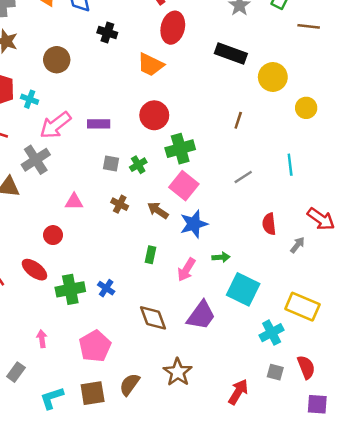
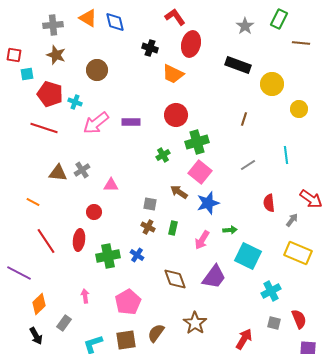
black cross: (107, 33) -> (150, 48), moved
gray cross: (36, 160) -> (82, 170), moved, size x0.7
gray square: (111, 163) -> (150, 204), moved
brown cross: (120, 204) -> (148, 227), moved
red ellipse: (34, 270) -> (79, 240), turned 60
yellow rectangle: (302, 307) -> (298, 253), moved

